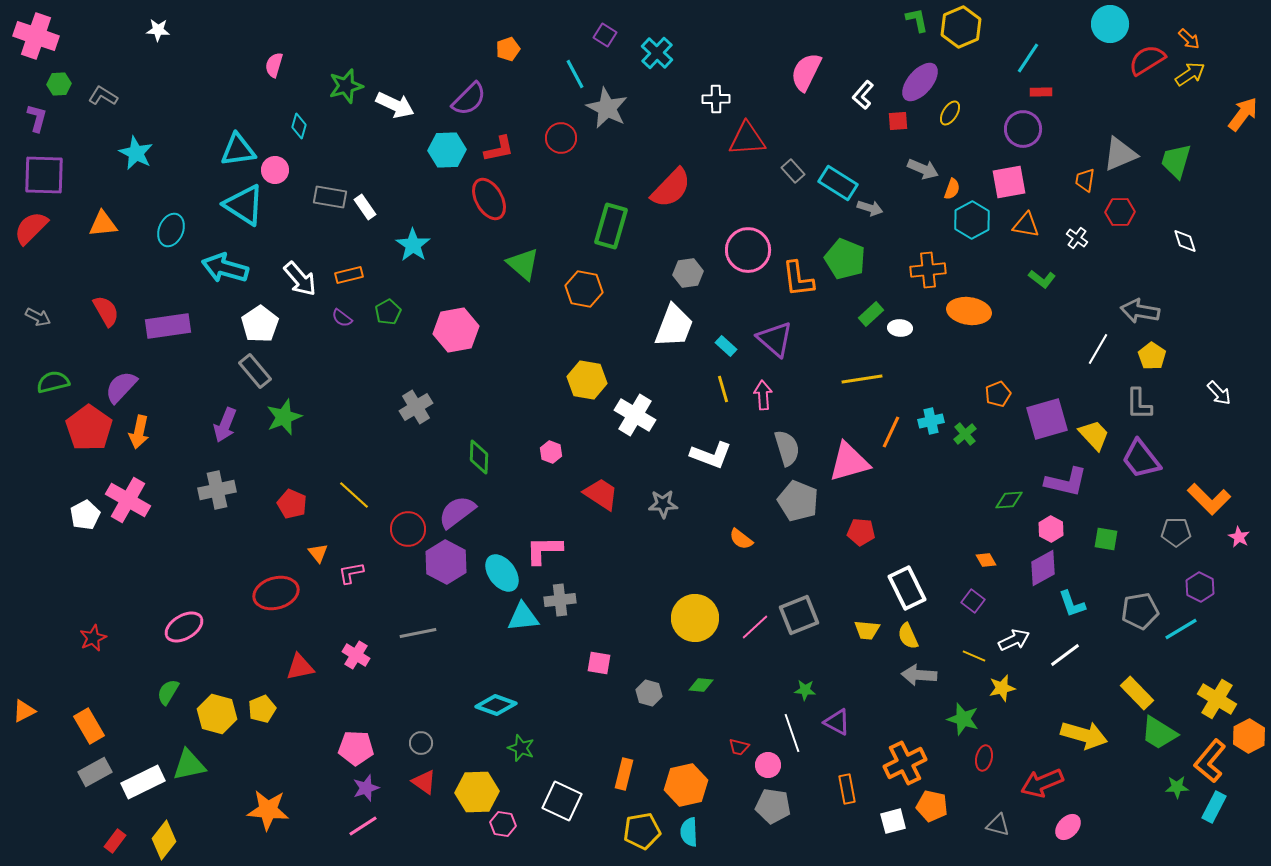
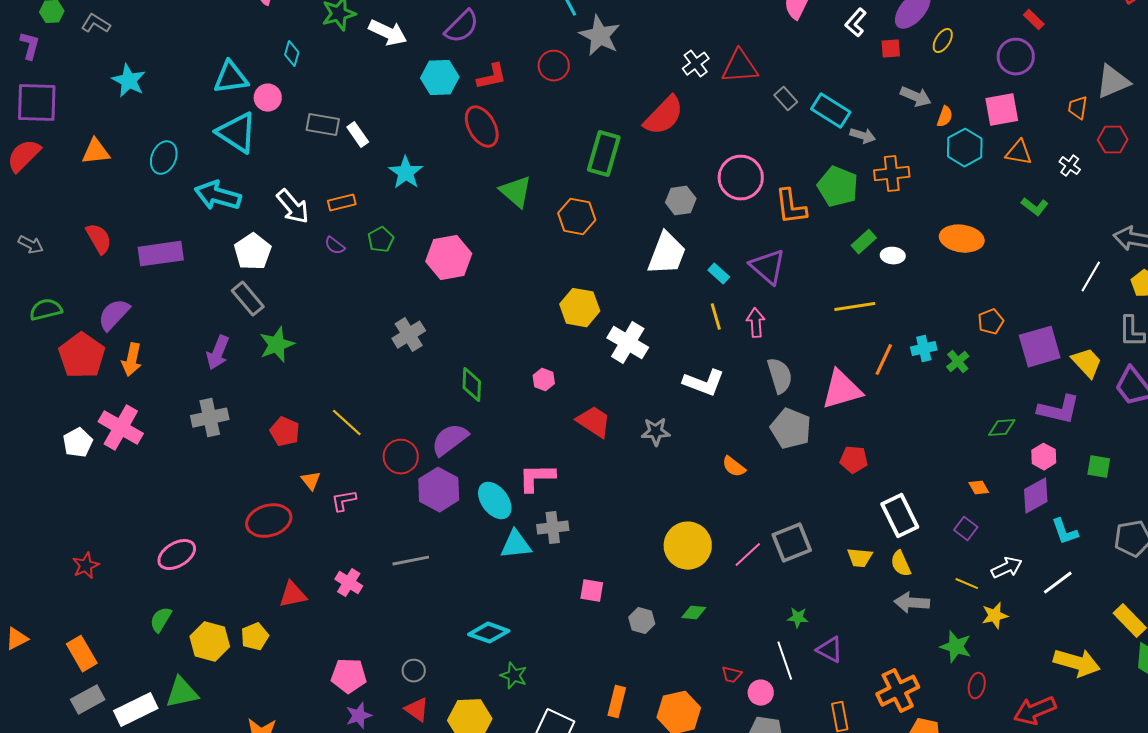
red rectangle: (1041, 92) -> (1034, 20), turned 45
white cross: (716, 99) -> (696, 64), moved, turned -36
orange cross: (928, 270) -> (892, 174), moved

